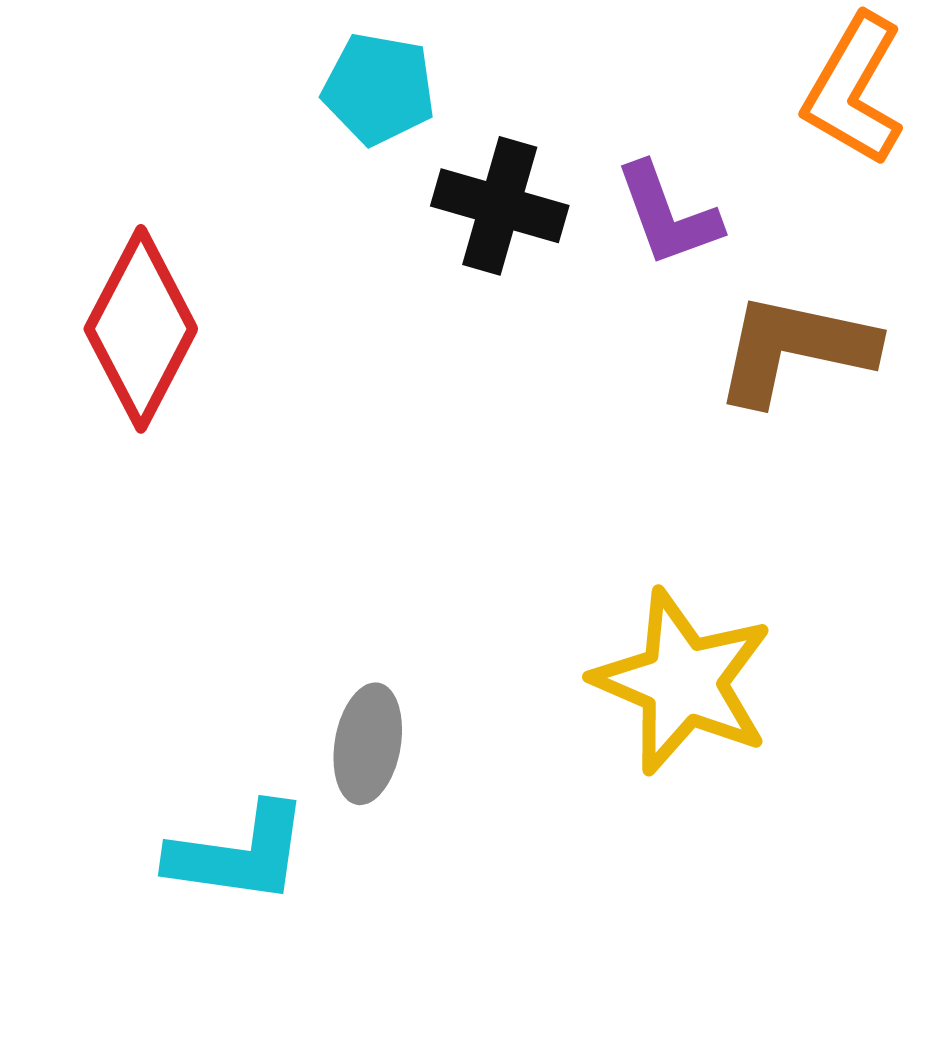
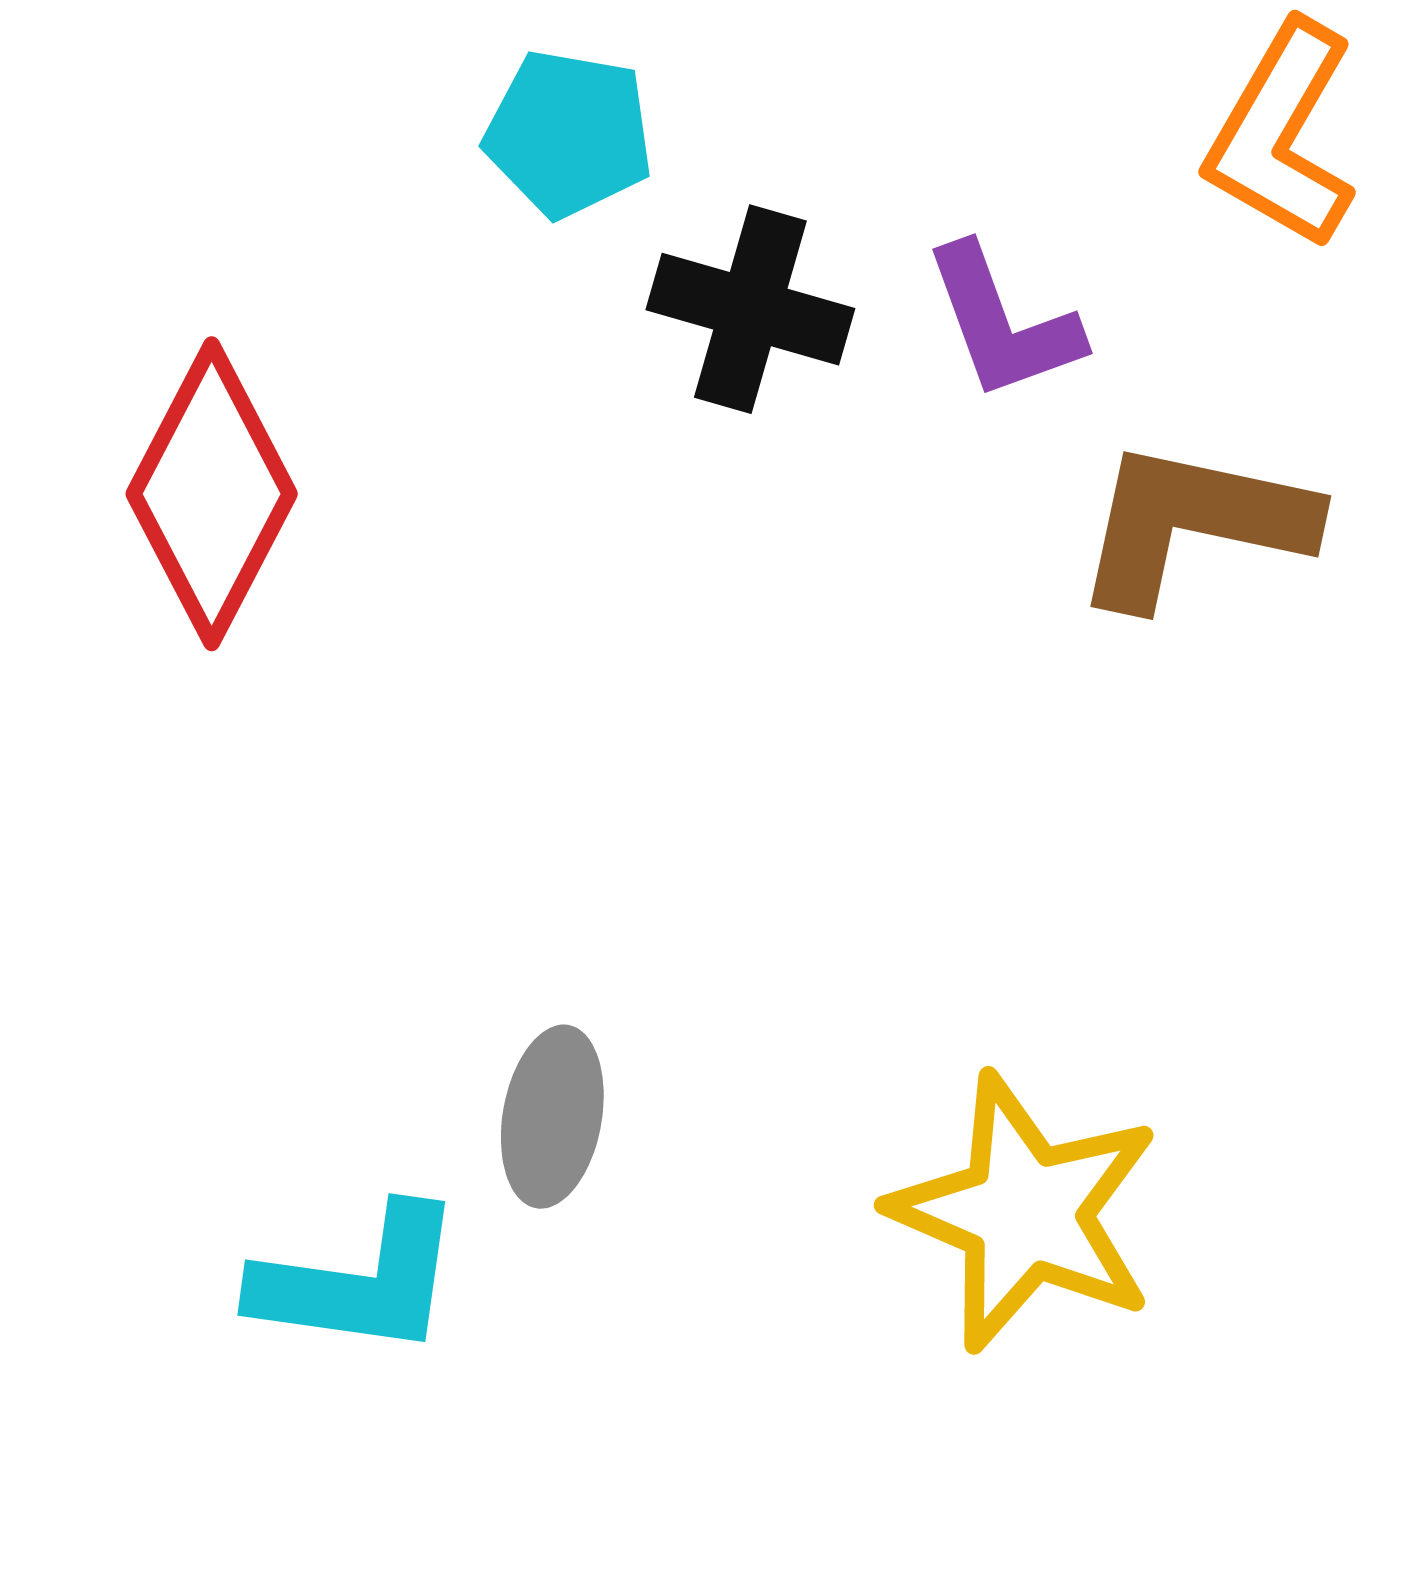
yellow star: (683, 682) -> (1025, 1213), moved

